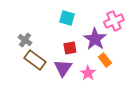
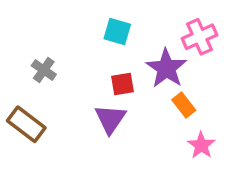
brown rectangle: (35, 60) -> (26, 124), moved
pink star: (88, 73) -> (201, 145), moved

